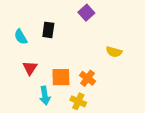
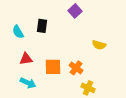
red triangle: (30, 68) -> (26, 59), turned 48
cyan arrow: (45, 96) -> (28, 83), moved, turned -56
yellow cross: (78, 101) -> (88, 88), moved

